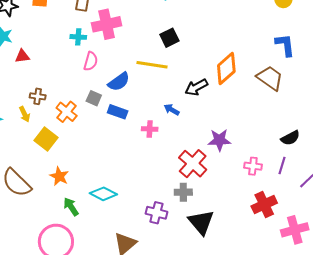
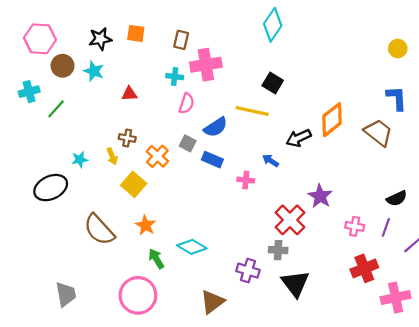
black square: (169, 38) -> (273, 83), turned -36
red triangle: (22, 56) -> (129, 94), moved
purple star: (219, 140) -> (320, 196), turned 30

